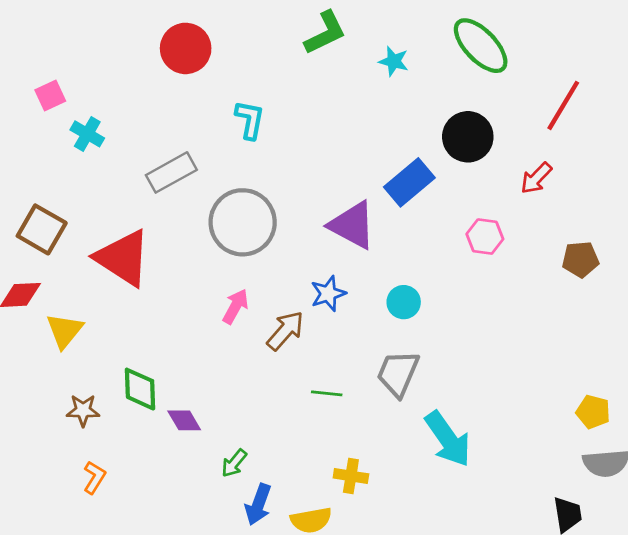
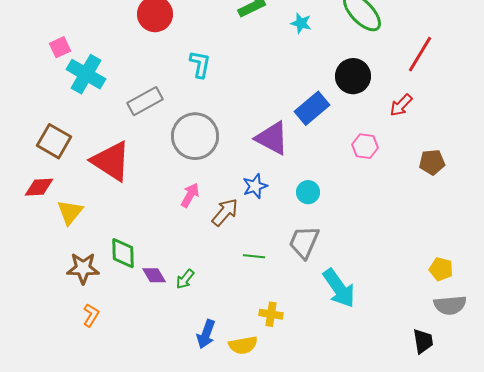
cyan cross: (87, 134) -> (86, 74), size x1.6
brown star: (83, 410) -> (83, 268), size x1.4
green arrow: (234, 463) -> (185, 279), moved

